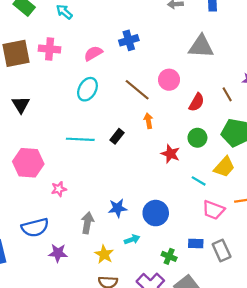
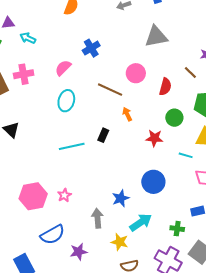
pink hexagon: (28, 163) -> (33, 196), moved
blue circle: (156, 213) -> (153, 182), moved
cyan arrow: (132, 239) -> (141, 222), size x1.6

